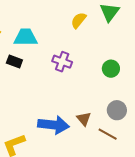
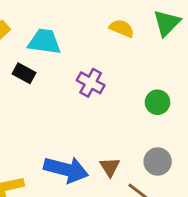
yellow semicircle: (79, 20) -> (122, 28), turned 66

